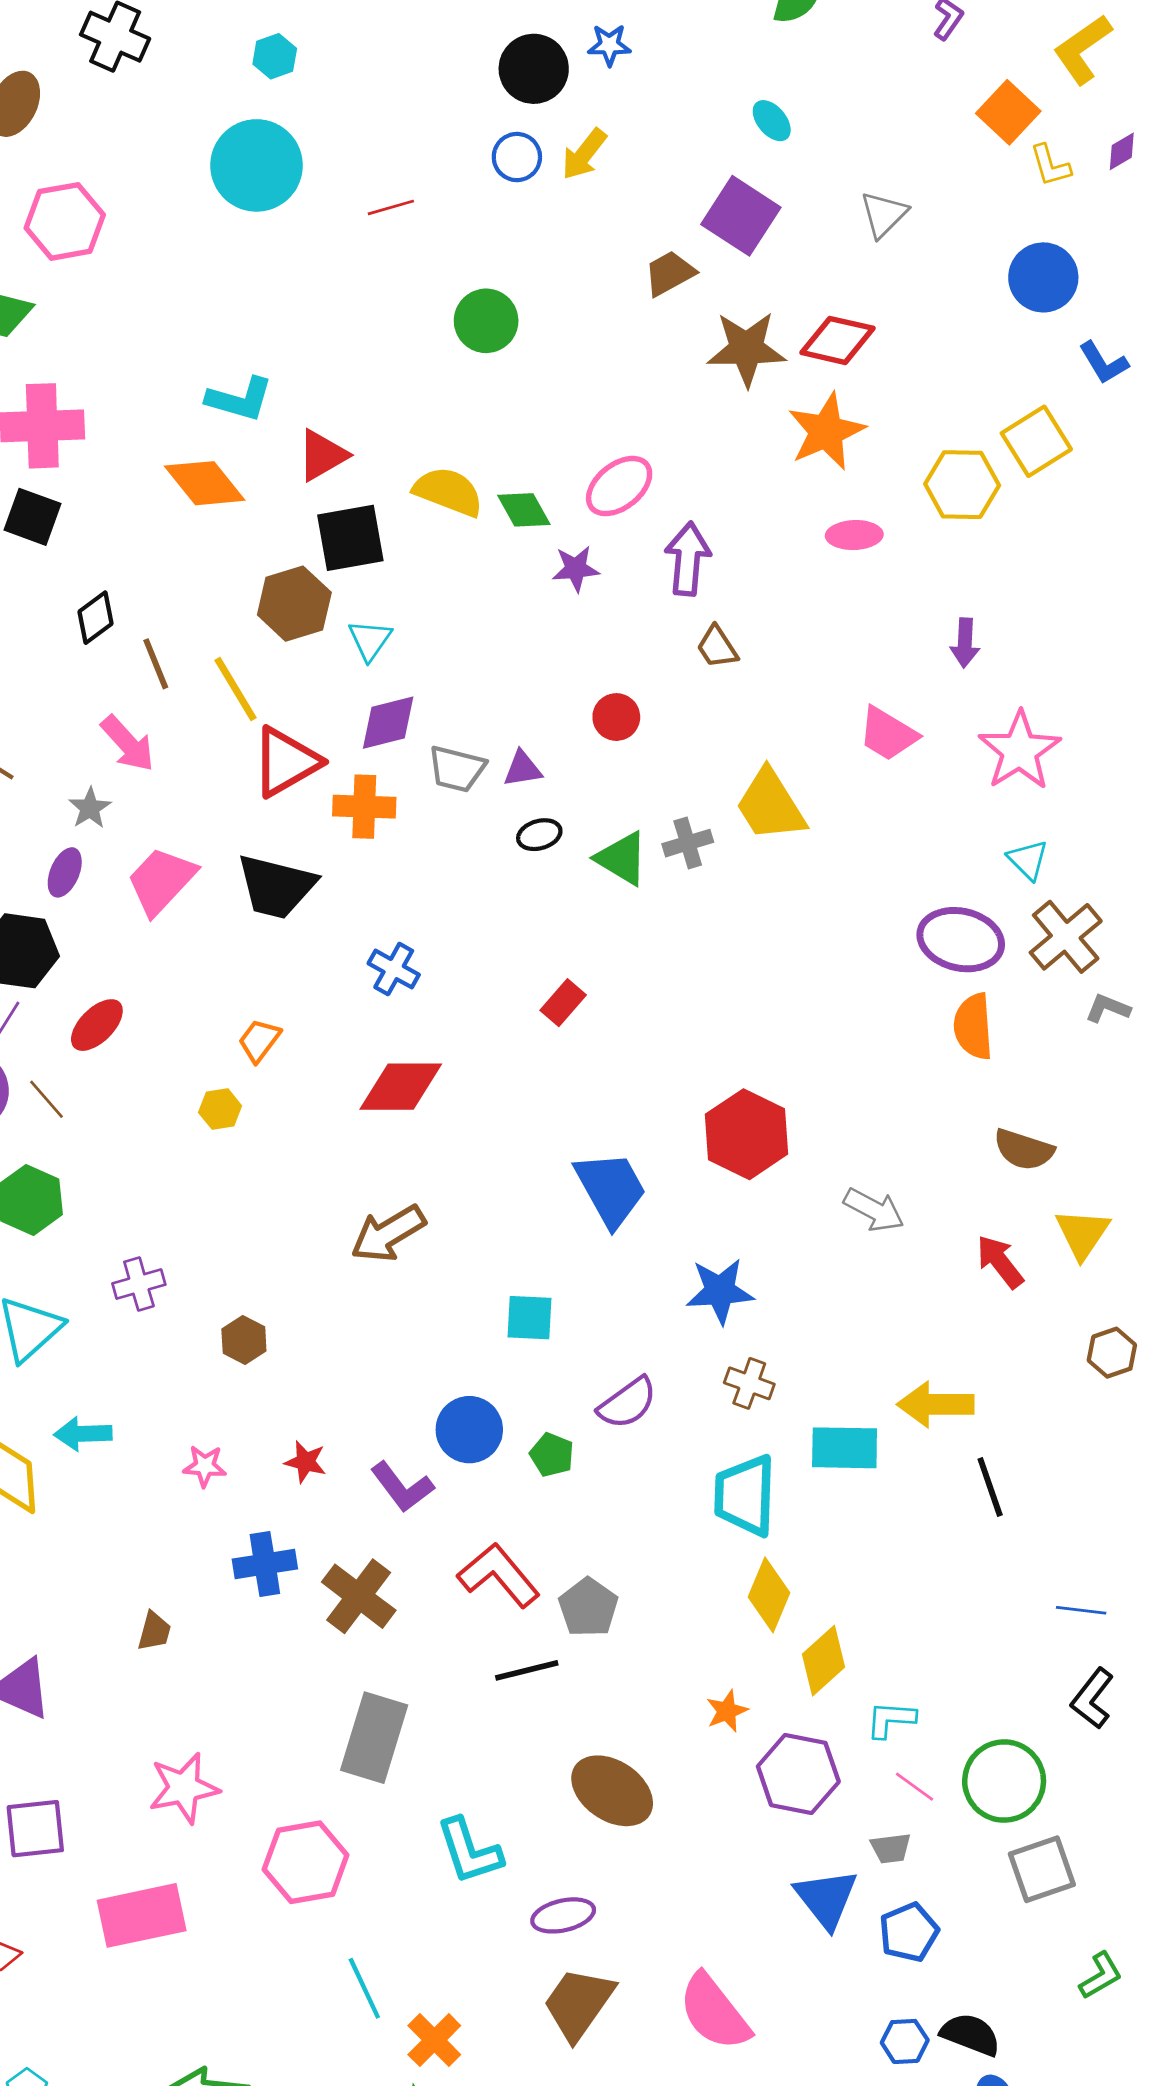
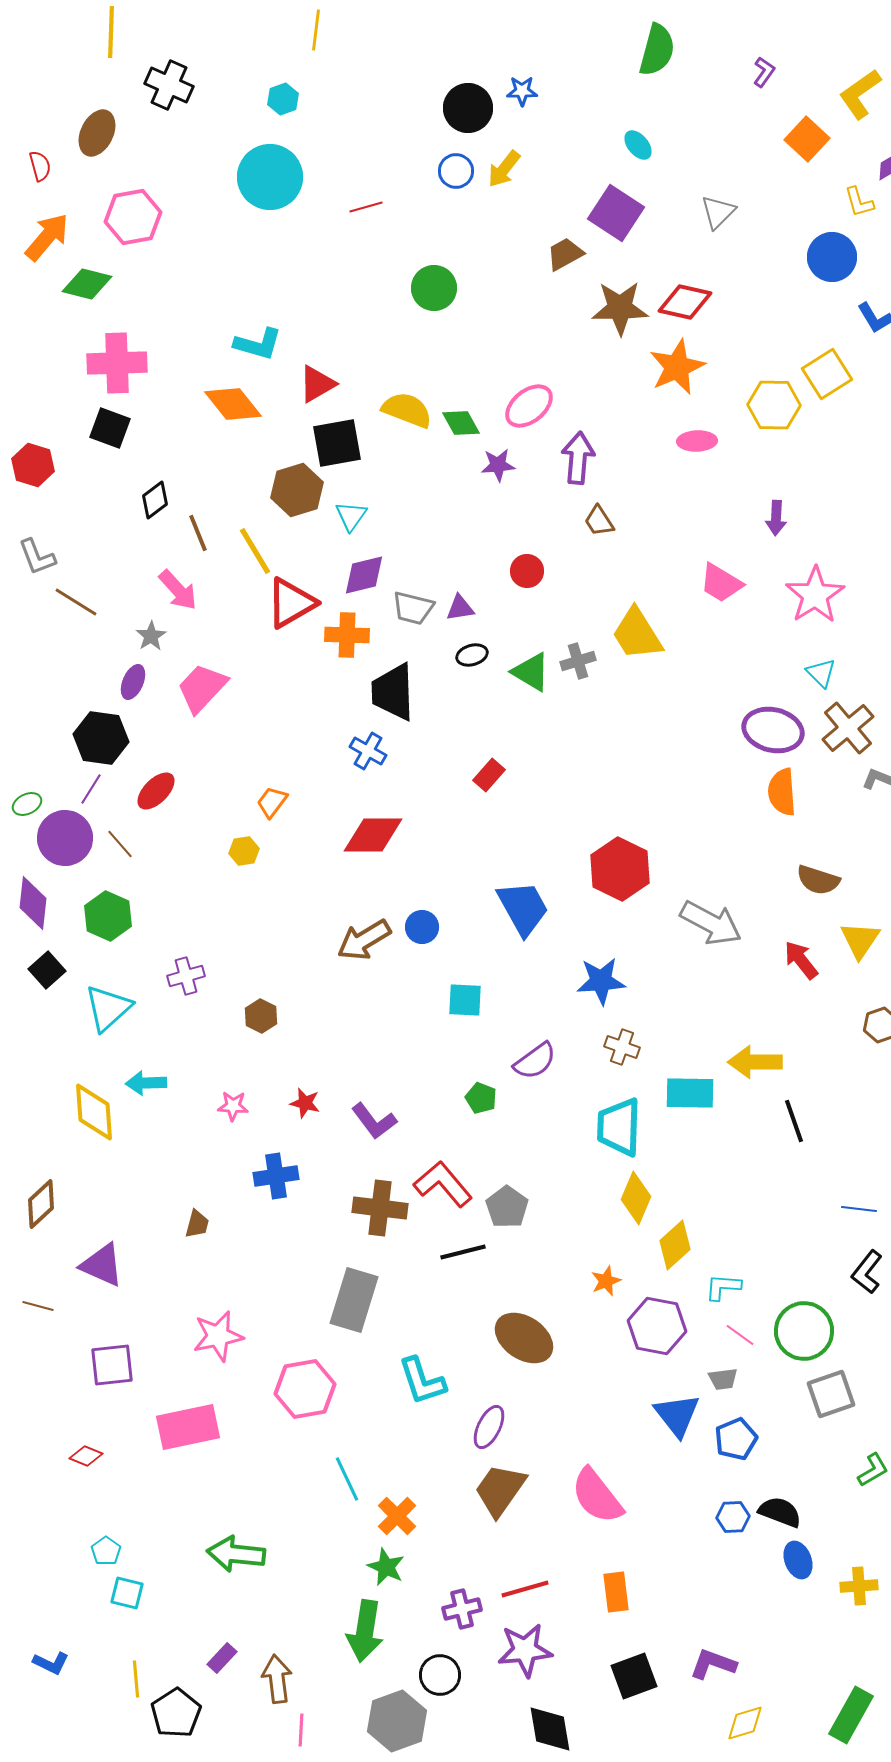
yellow L-shape: (1050, 165) -> (859, 202), moved
black trapezoid: (276, 886) -> (393, 692), moved, turned 74
gray arrow: (874, 1210) -> (711, 923), size x1.4
blue circle: (469, 1430) -> (422, 927), moved, size x0.7
brown cross: (359, 1596) -> (380, 1208), moved, turned -30
purple ellipse: (563, 1915) -> (489, 1427), turned -51

